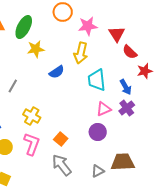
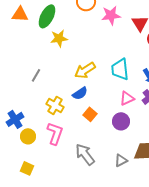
yellow arrow: (81, 53) -> (85, 70), moved, turned 45
blue semicircle: (57, 72) -> (80, 93), moved
orange square: (61, 139) -> (90, 114), moved

